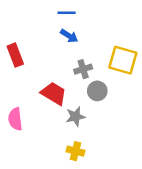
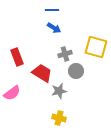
red rectangle: (15, 55) -> (17, 57), moved
pink semicircle: (15, 119) -> (12, 93), turned -120

